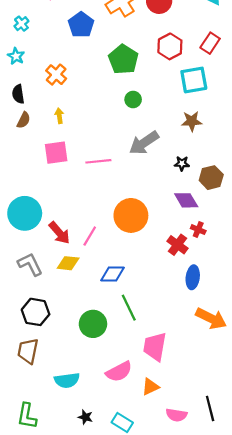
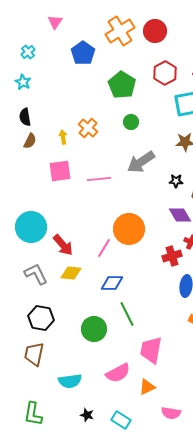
orange cross: (56, 75) -> (88, 128), moved
pink line: (90, 236) -> (104, 248), moved
red cross: (178, 245) -> (172, 256), turned 36

